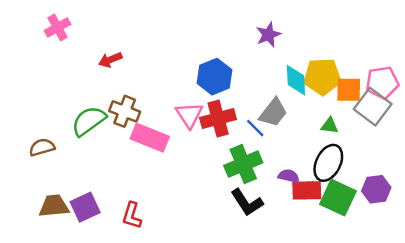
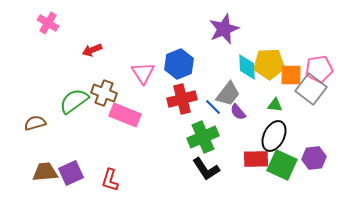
pink cross: (58, 27) -> (48, 23), turned -30
purple star: (268, 35) -> (224, 29), size x1.4
pink triangle: (189, 115) -> (143, 73), moved
purple semicircle: (289, 176) -> (238, 112), moved, turned -144

